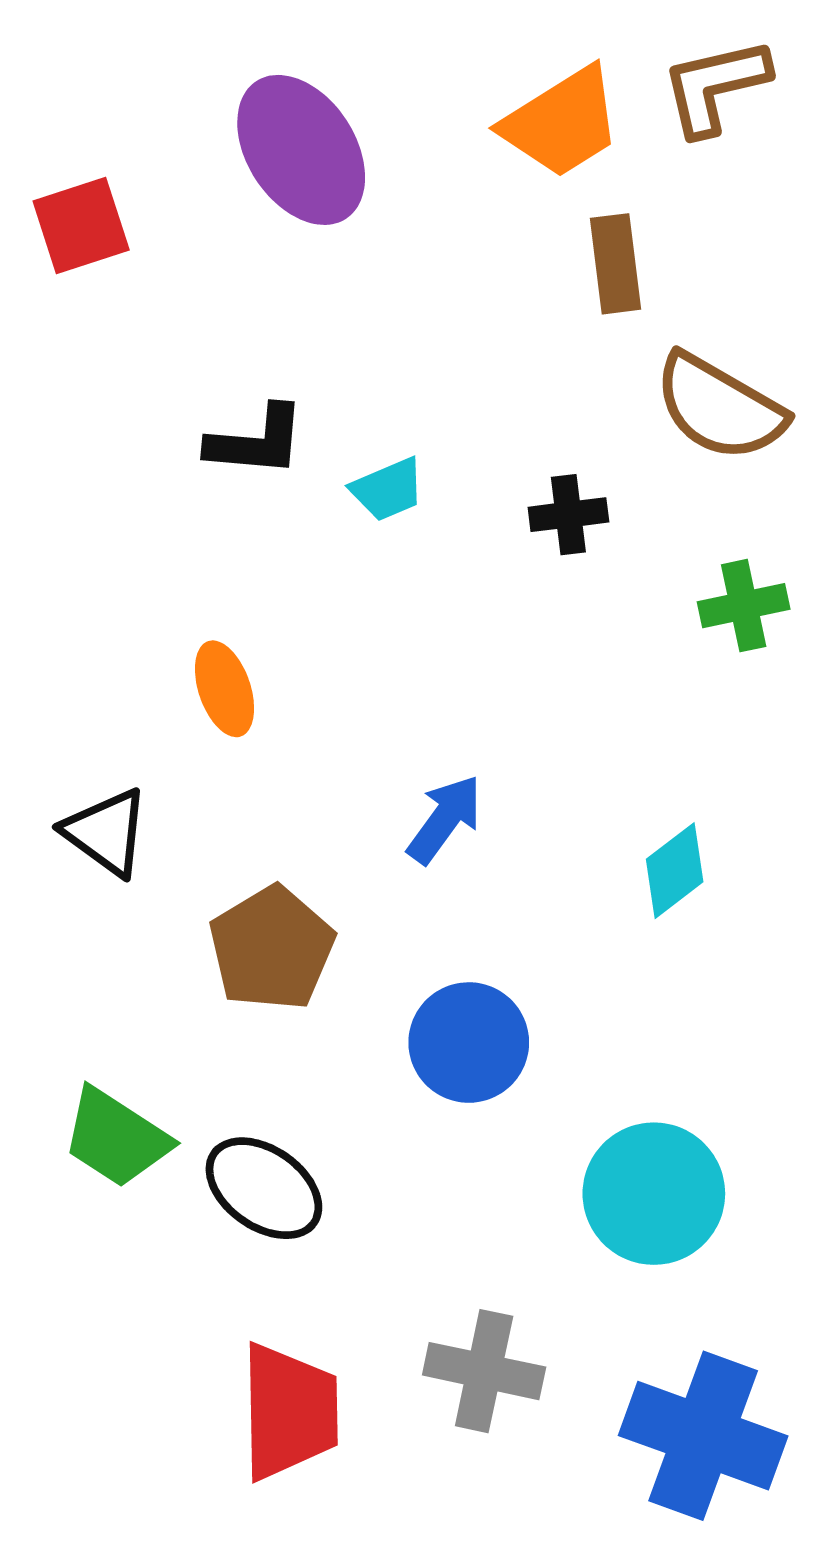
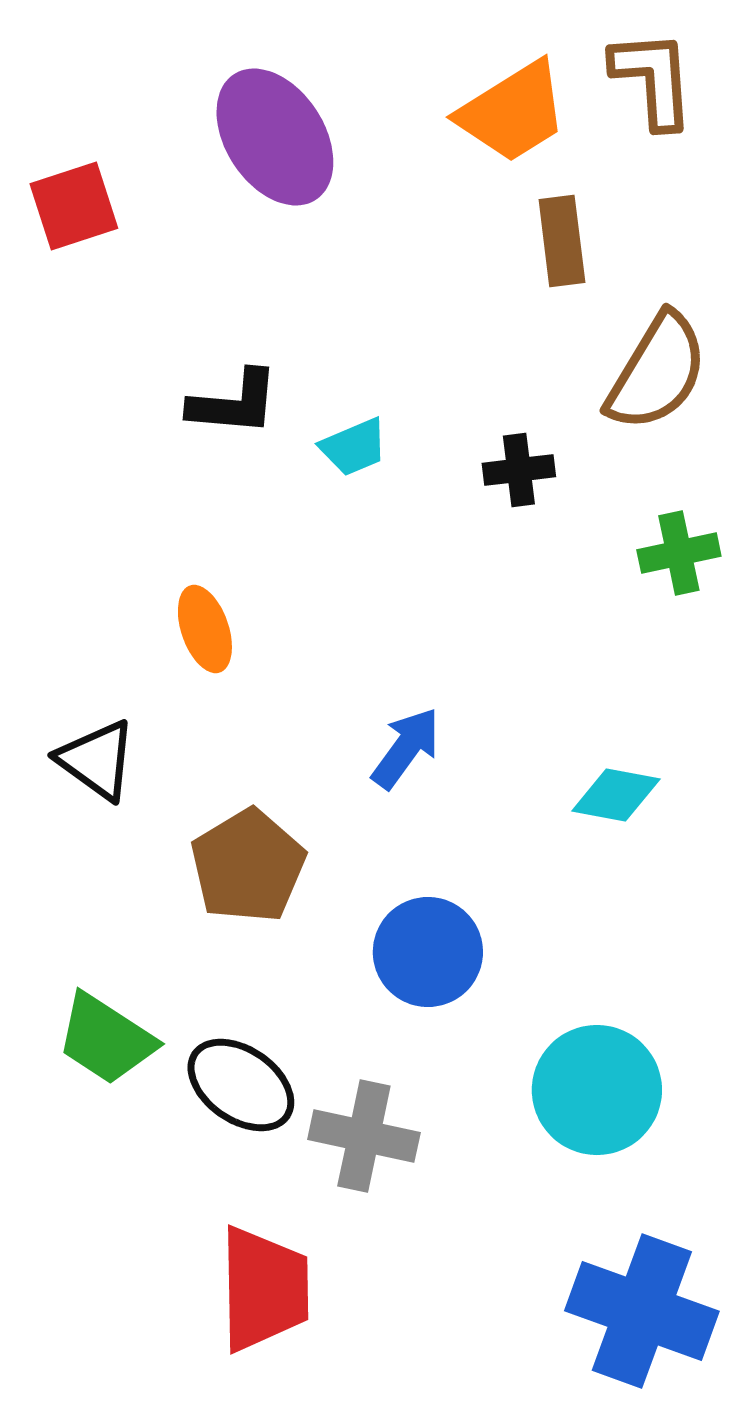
brown L-shape: (715, 86) -> (653, 79), turned 99
brown semicircle: (720, 407) -> (657, 372), turned -89
cyan diamond: (675, 871) -> (616, 795), turned 48
gray cross: (484, 1371) -> (364, 1136), moved

